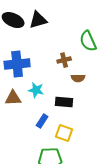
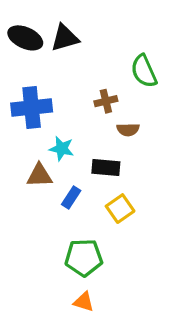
brown triangle: (13, 98) -> (40, 175), moved
yellow square: (64, 133) -> (120, 209), moved, turned 36

